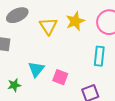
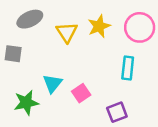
pink square: (60, 77) -> (81, 93), turned 35
green star: (14, 85) -> (26, 103), size x1.5

